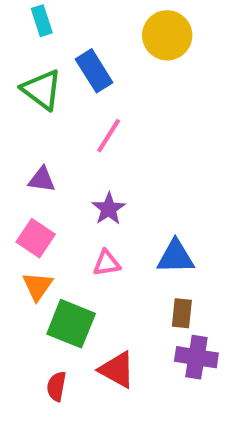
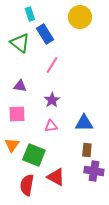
cyan rectangle: (42, 21) -> (30, 14), moved
pink square: (36, 238) -> (17, 114), turned -36
orange triangle: (38, 286) -> (12, 145), moved
red semicircle: (56, 386) -> (27, 185), size x1.5

